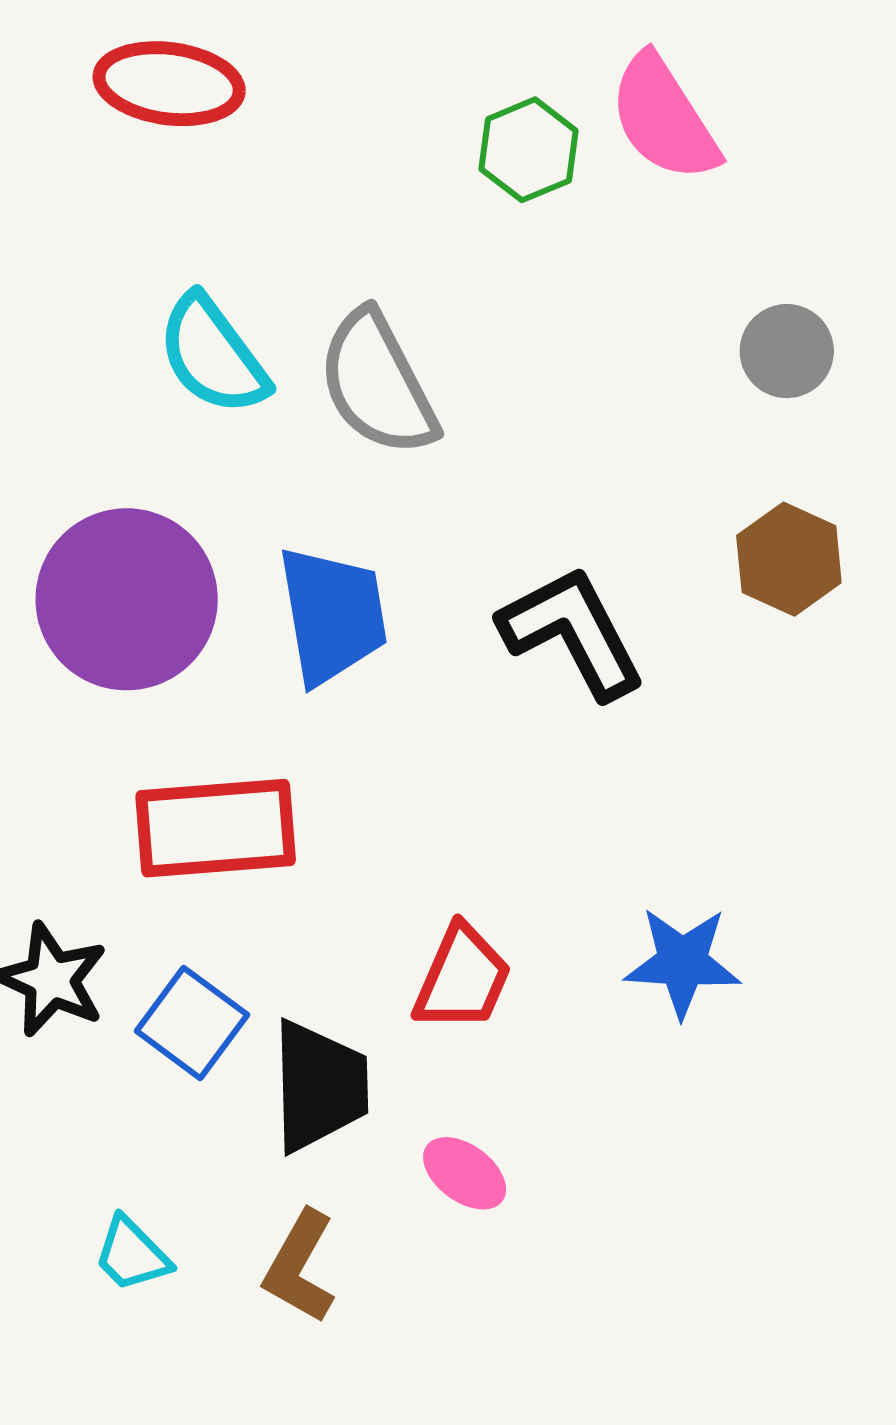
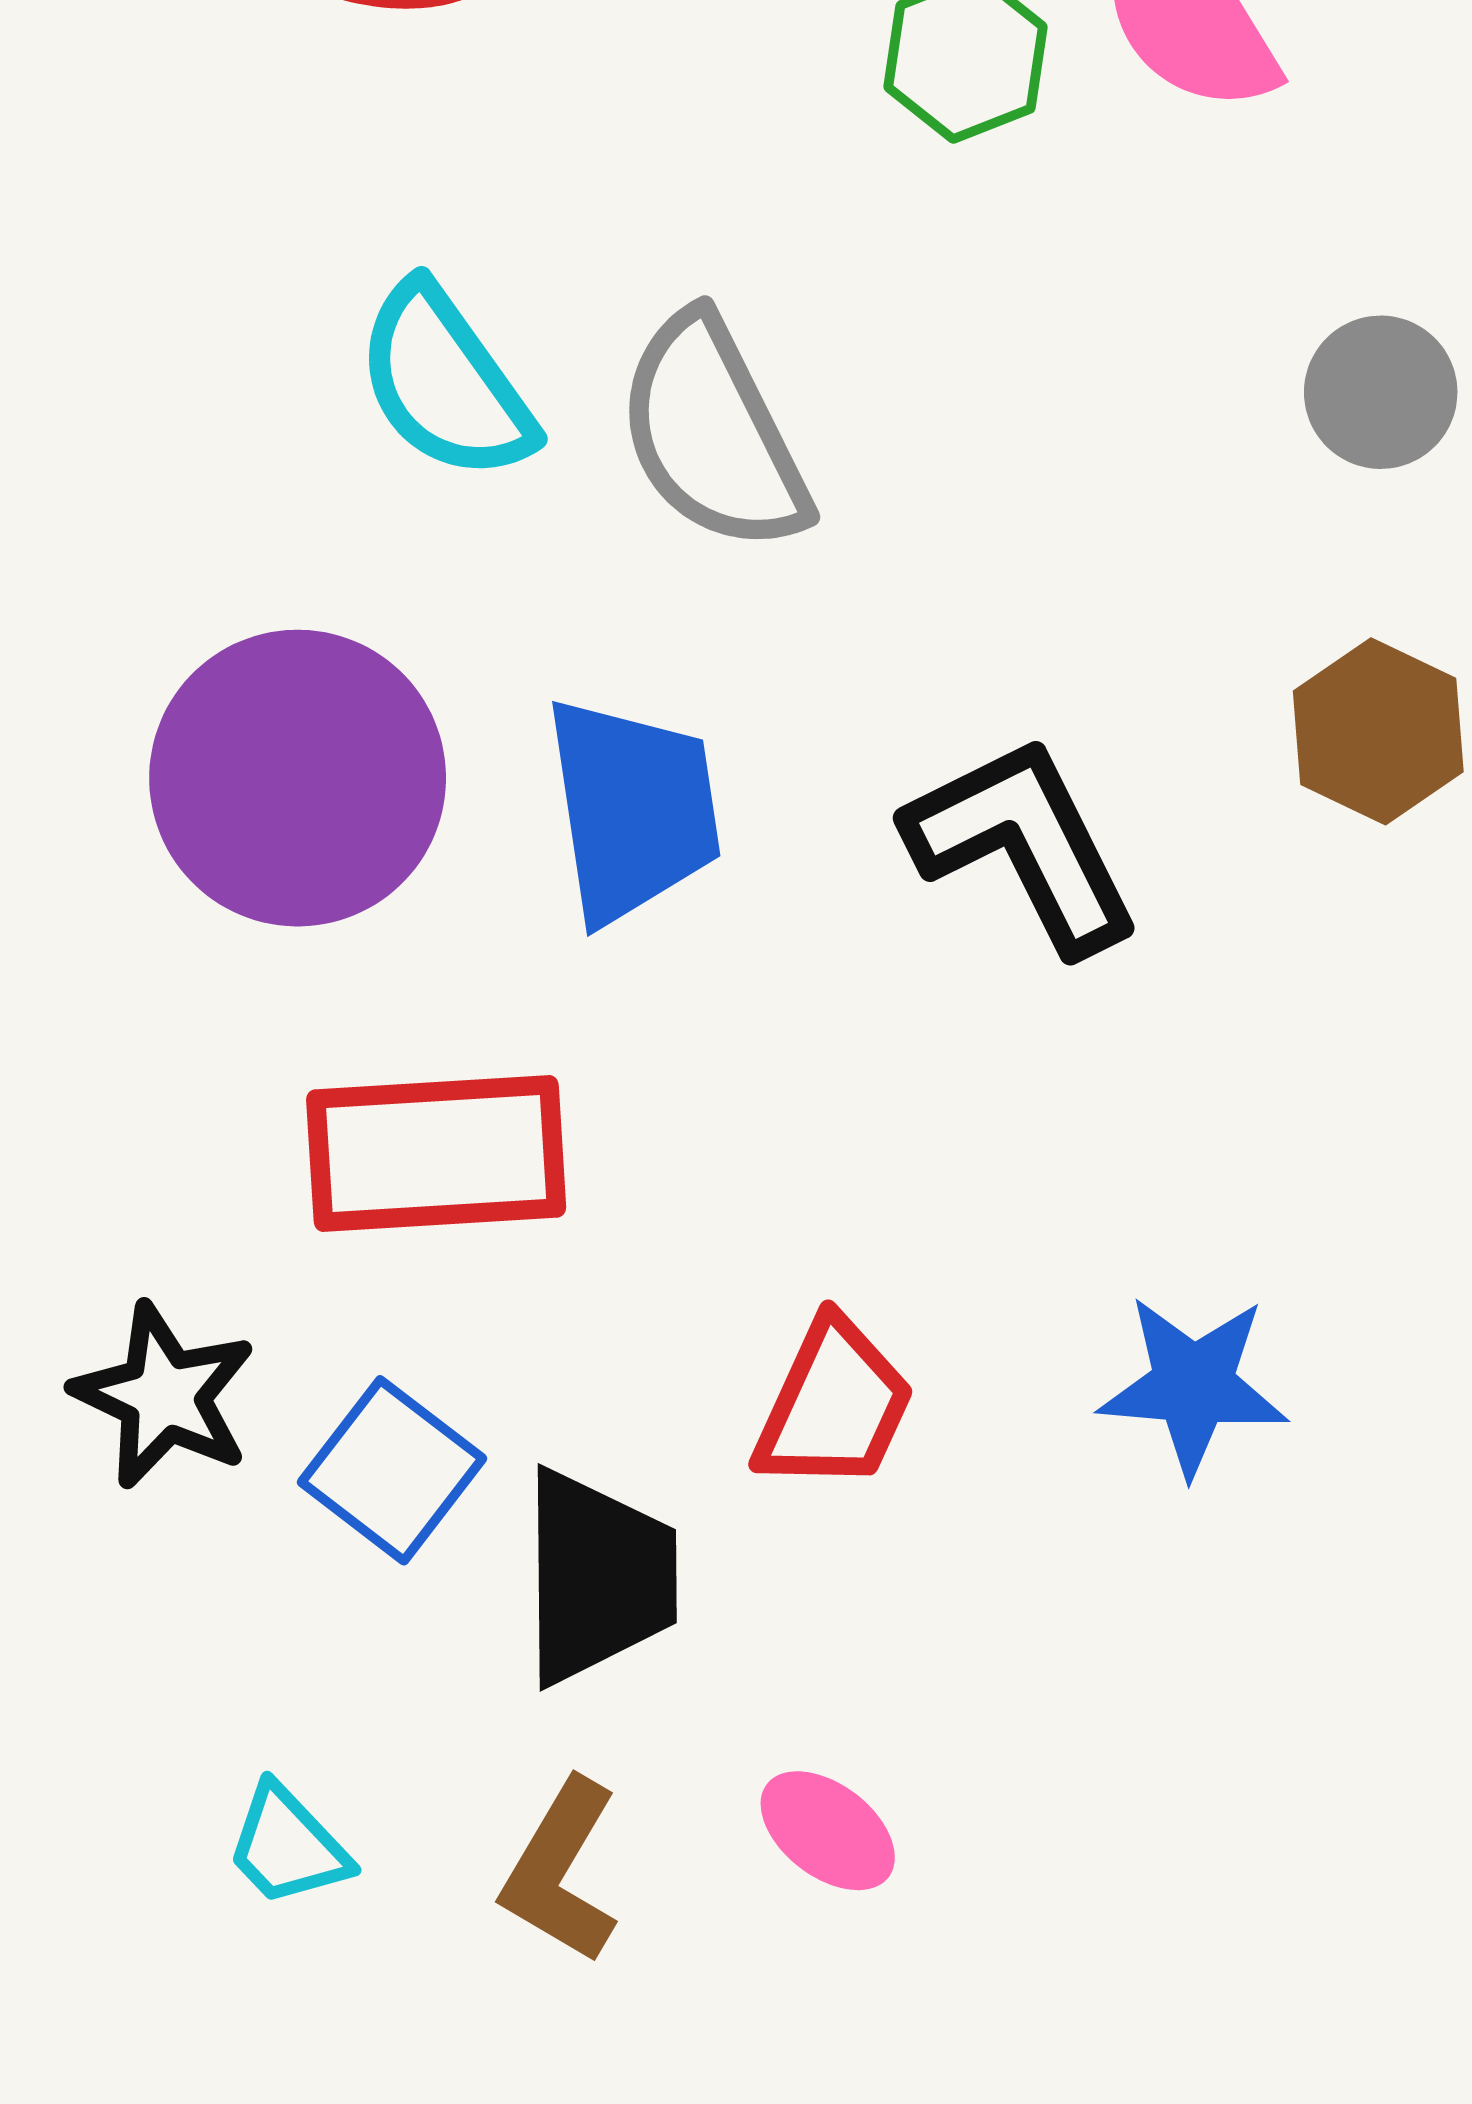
pink ellipse: (465, 1173) -> (828, 1831), moved

